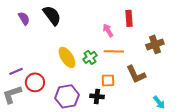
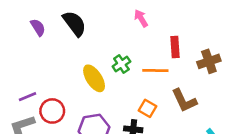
red rectangle: (129, 18) -> (175, 47), moved
pink arrow: (108, 30) -> (141, 18), moved
green cross: (90, 57) -> (121, 64), moved
orange square: (108, 80) -> (148, 108), turned 32

